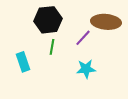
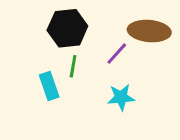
cyan rectangle: (23, 62) -> (49, 86), moved

